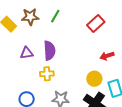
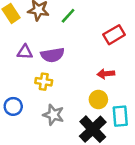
purple semicircle: (49, 51) -> (53, 55), turned 72
red arrow: (107, 56) -> (106, 74), moved

